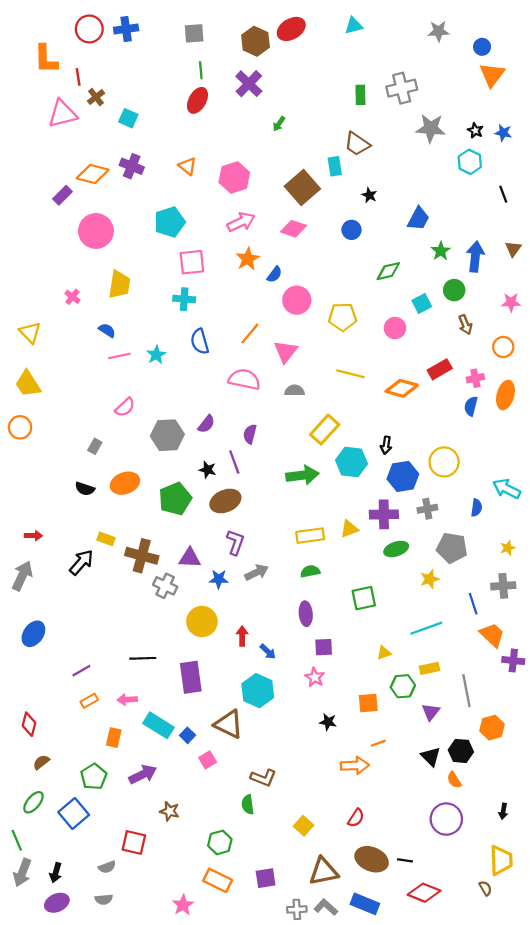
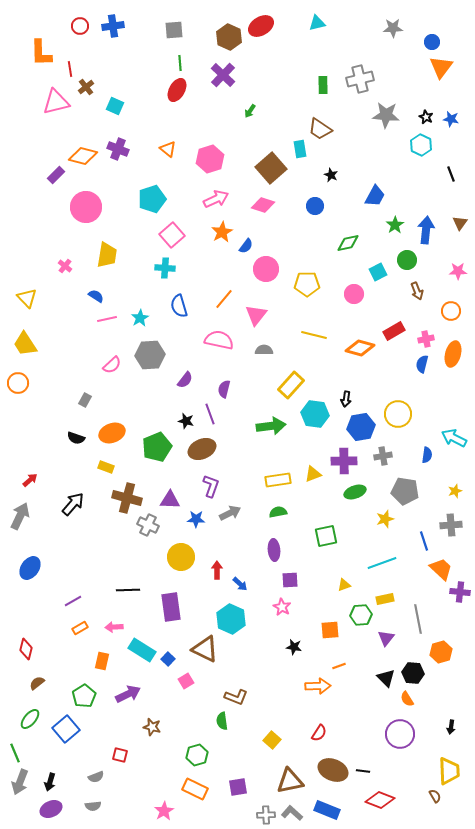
red circle: (89, 29) -> (80, 26), size x0.7
pink square: (192, 262) -> (172, 235), turned -35
gray hexagon: (167, 435) -> (150, 355), moved
red arrow: (33, 536) -> (30, 480), turned -42
yellow rectangle: (106, 539) -> (106, 467), moved
red square: (134, 842) -> (120, 755), size x0.7

